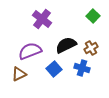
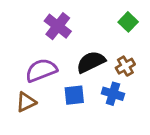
blue square: (54, 69) -> (74, 95), turned 35

